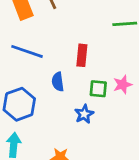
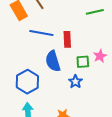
blue line: (27, 51) -> (41, 33), moved
blue semicircle: (58, 82) -> (53, 61), size x1.5

